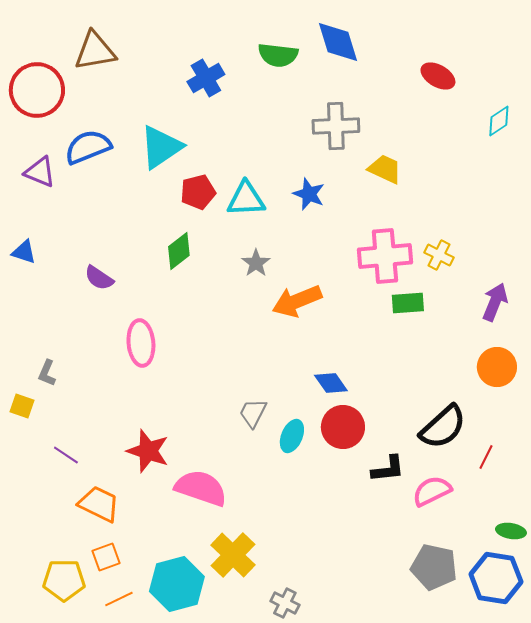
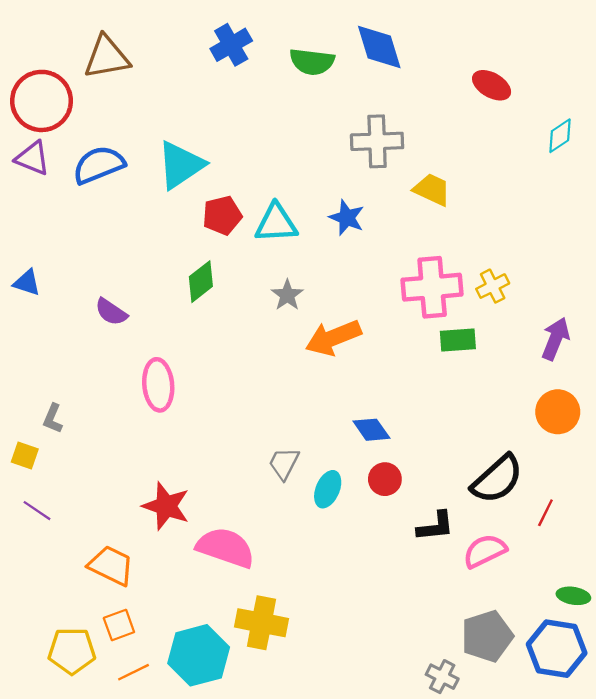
blue cross: (206, 78) -> (231, 45), moved
purple triangle: (40, 172) -> (33, 158), moved
yellow cross: (439, 255) -> (493, 286), turned 36
red circle: (343, 427) -> (385, 479), size x0.7
purple line: (66, 455) -> (37, 511), moved
yellow cross: (233, 555) -> (261, 623), turned -33
gray pentagon: (434, 567) -> (487, 636), turned -30
gray cross: (285, 603) -> (442, 677), moved

